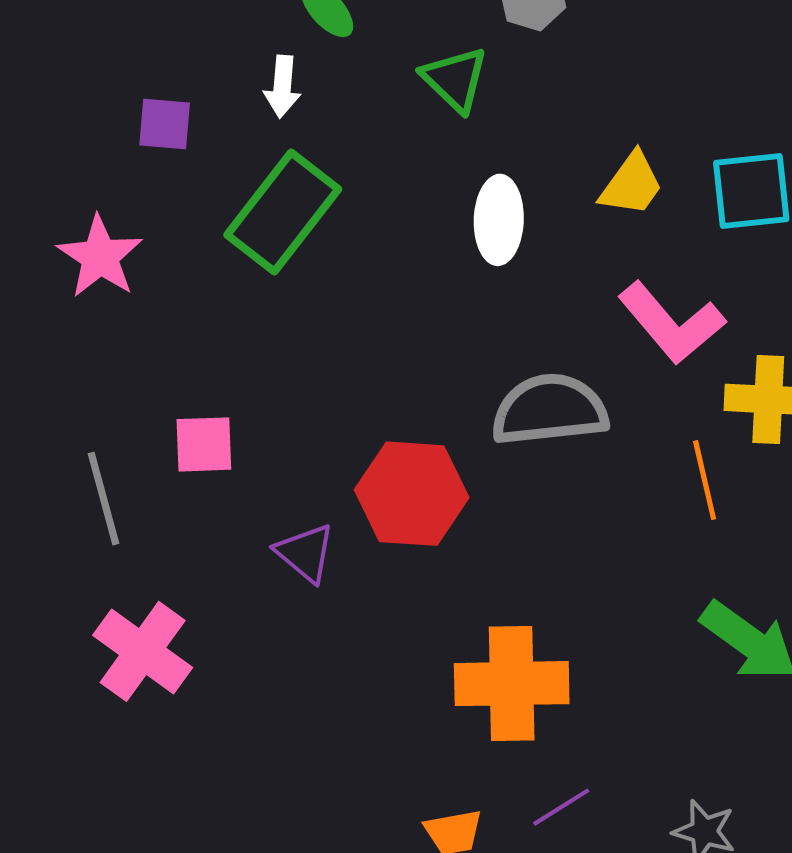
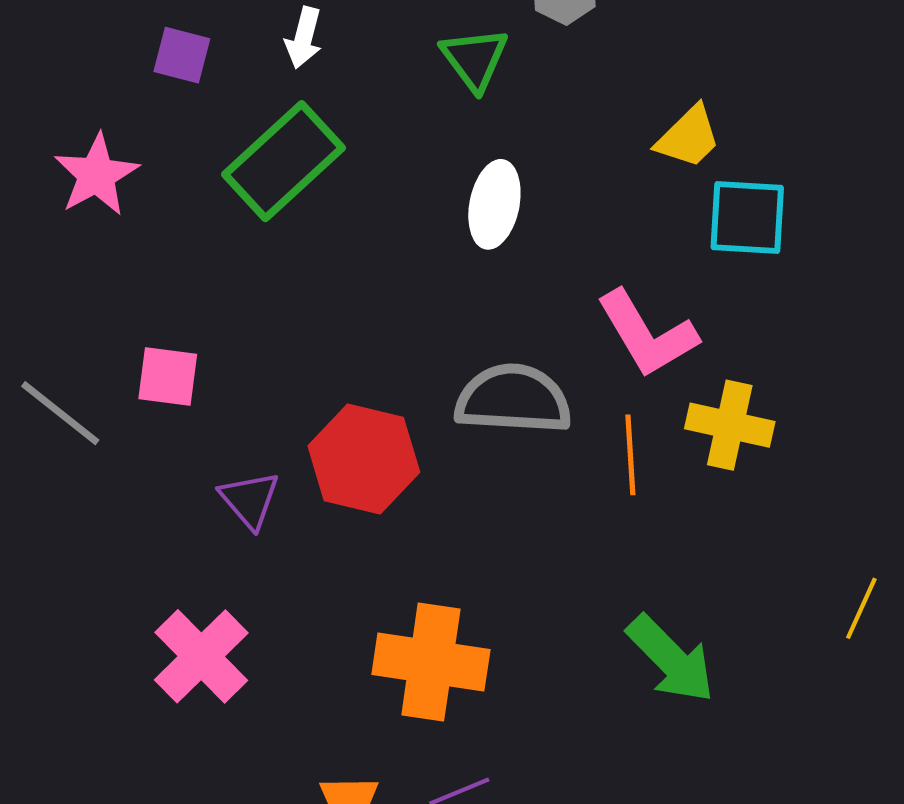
yellow trapezoid: (632, 184) -> (688, 137), moved
orange line: (705, 480) -> (630, 455), moved
gray line: (104, 499) -> (60, 413), turned -46
pink cross: (143, 651) -> (201, 656), moved

